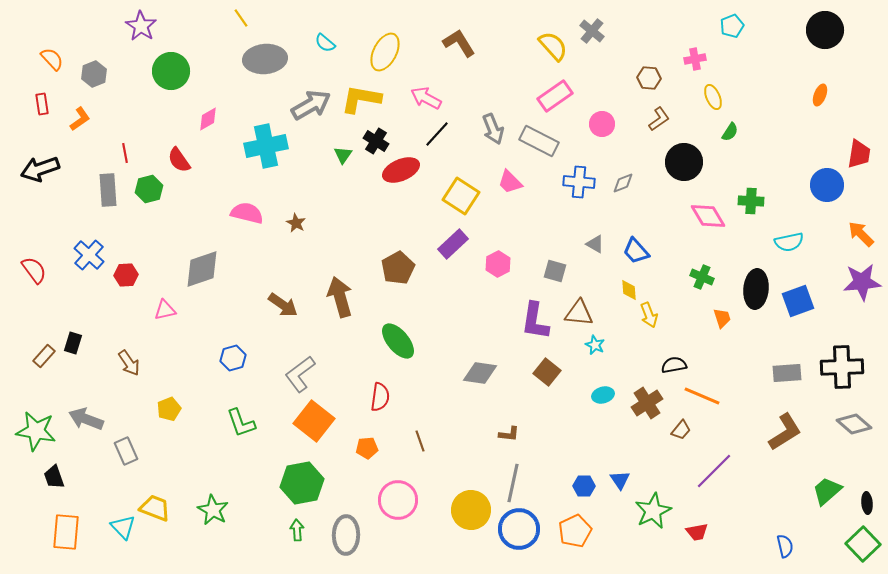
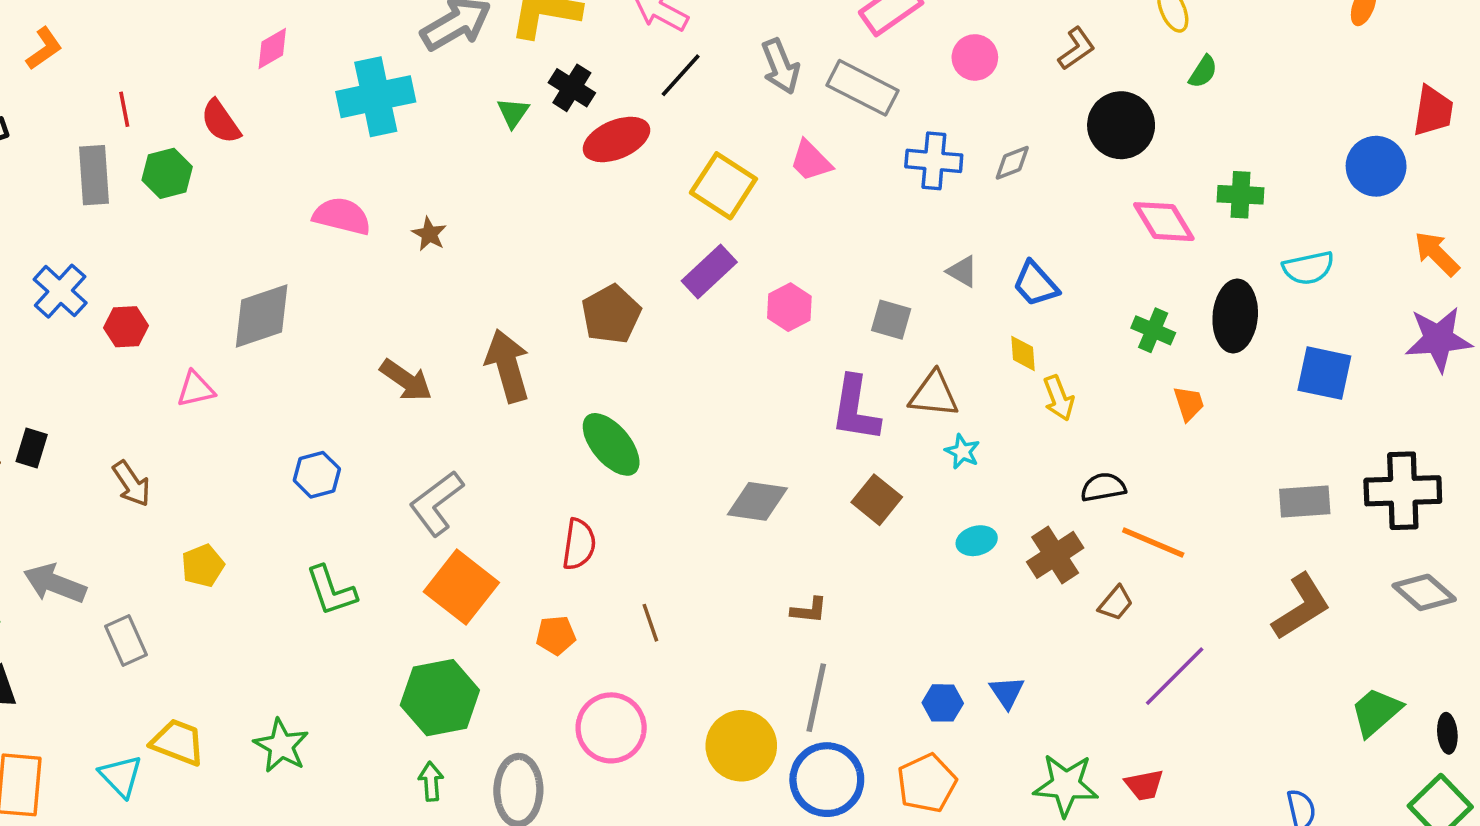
black ellipse: (756, 289) -> (1235, 316), moved
blue square: (798, 301) -> (1324, 373), turned 32
green star: (653, 511) -> (1066, 785), moved, turned 30

